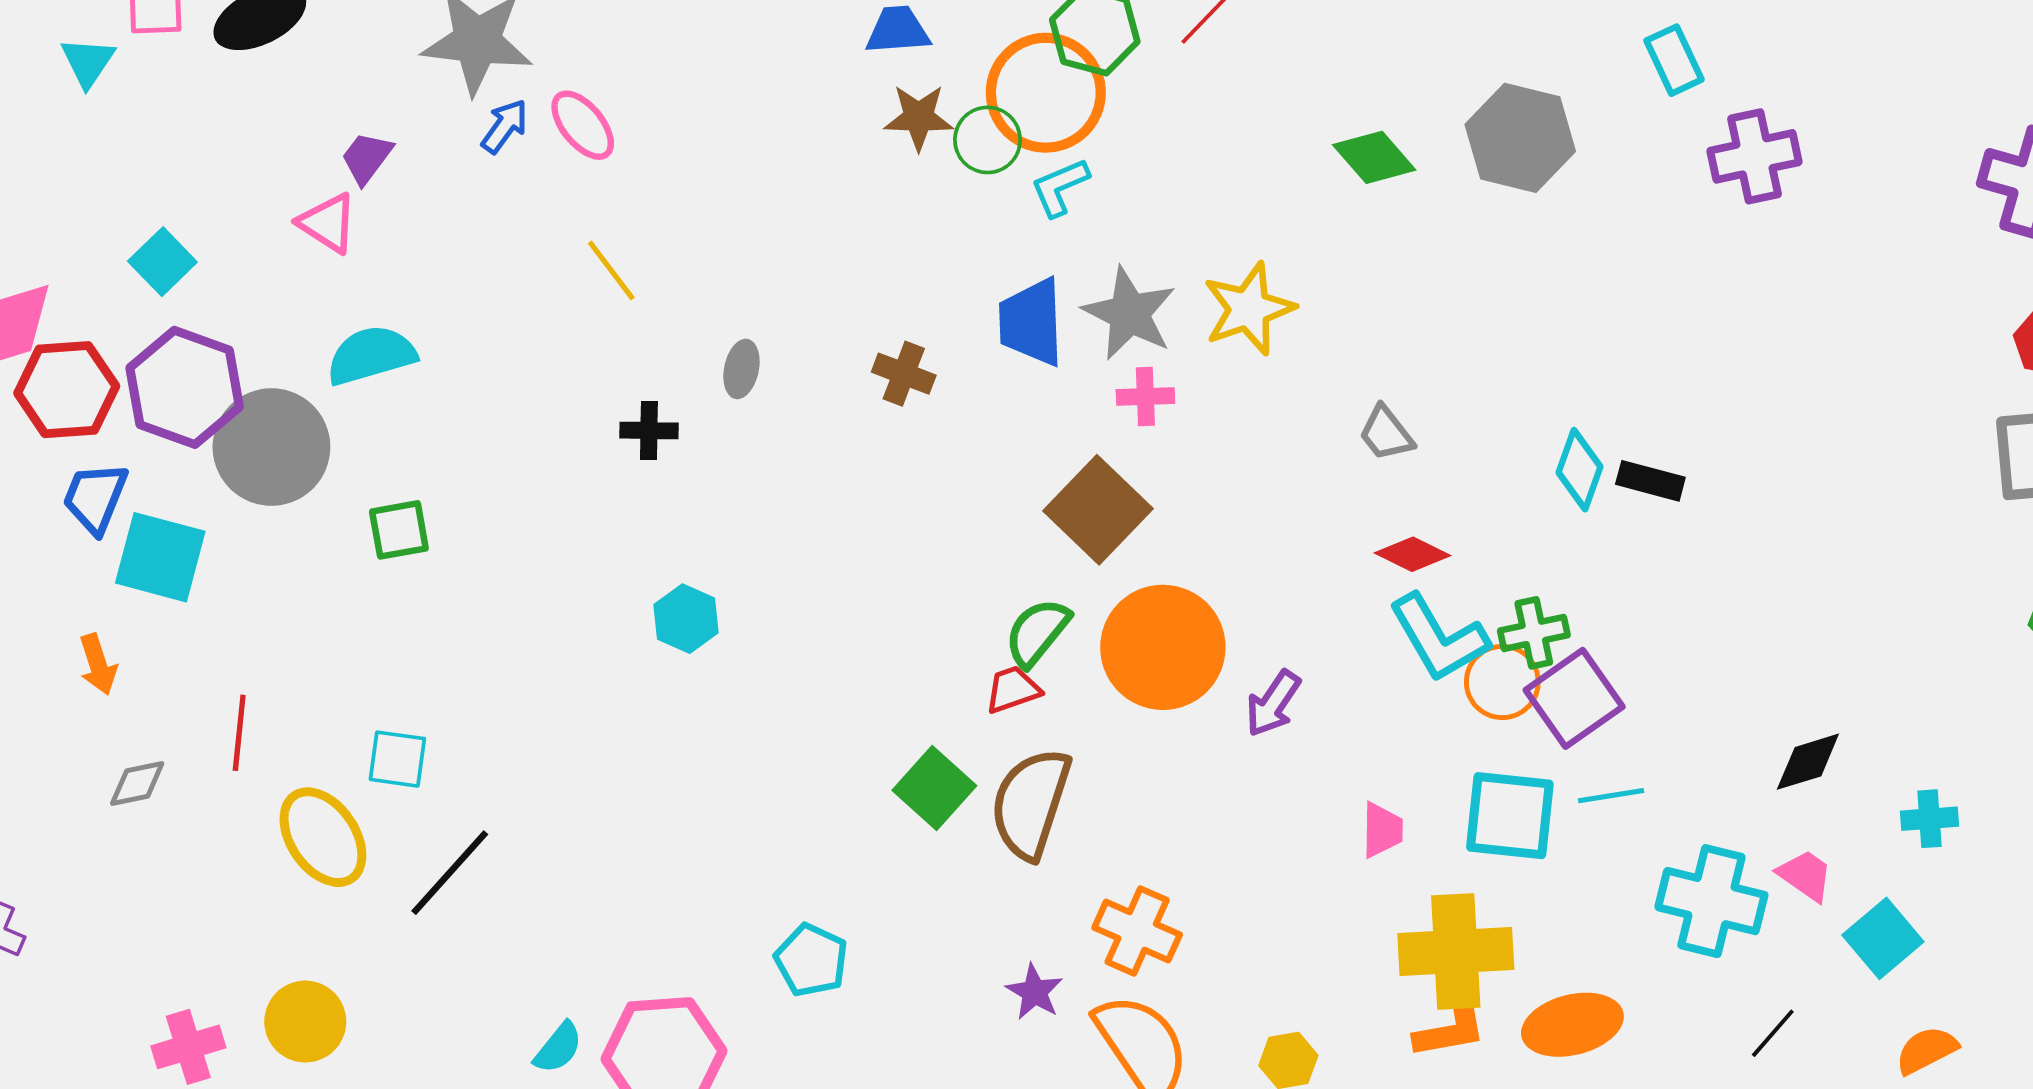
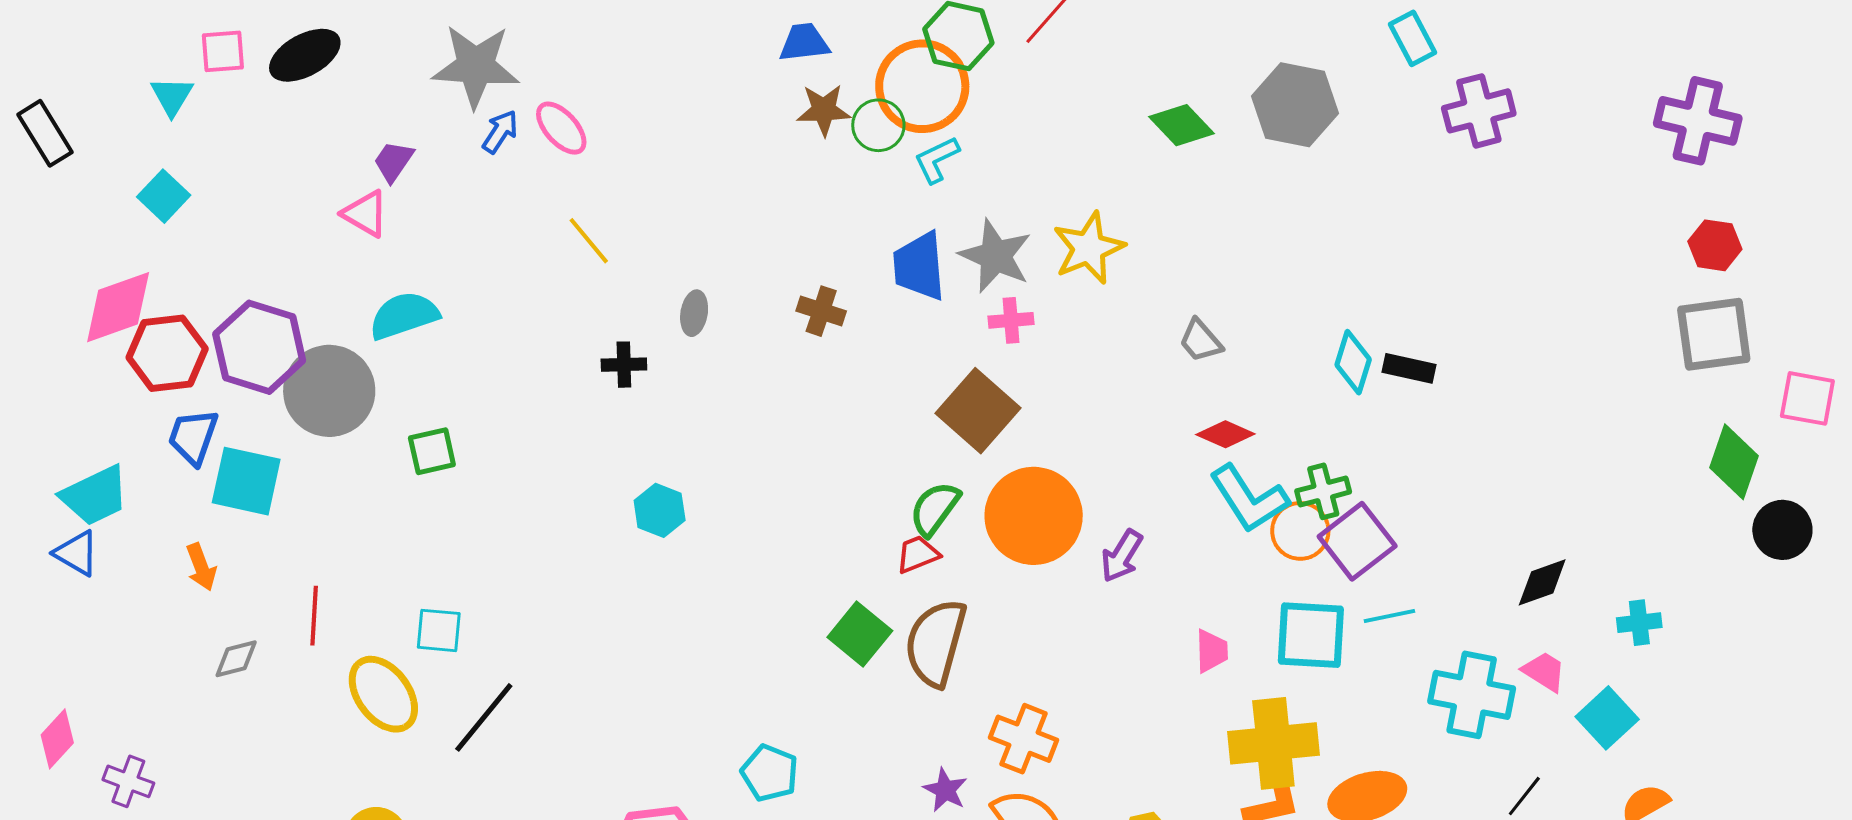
cyan square: (162, 262) -> (164, 196), moved

